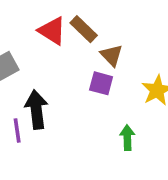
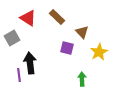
red triangle: (52, 31) -> (28, 18), moved
brown triangle: (112, 55) -> (82, 32), moved

